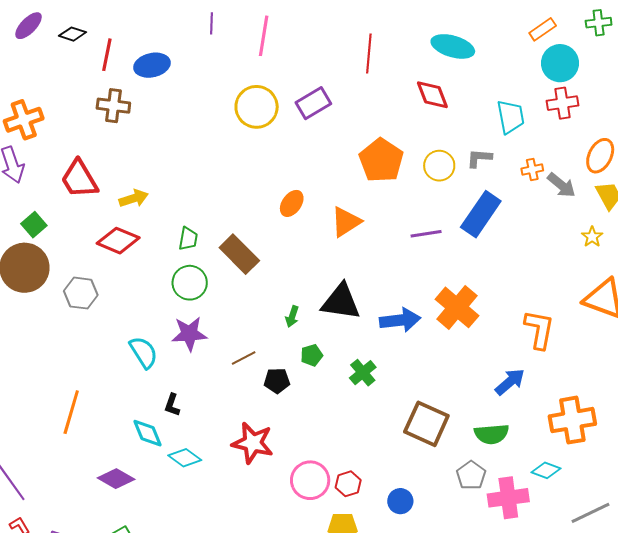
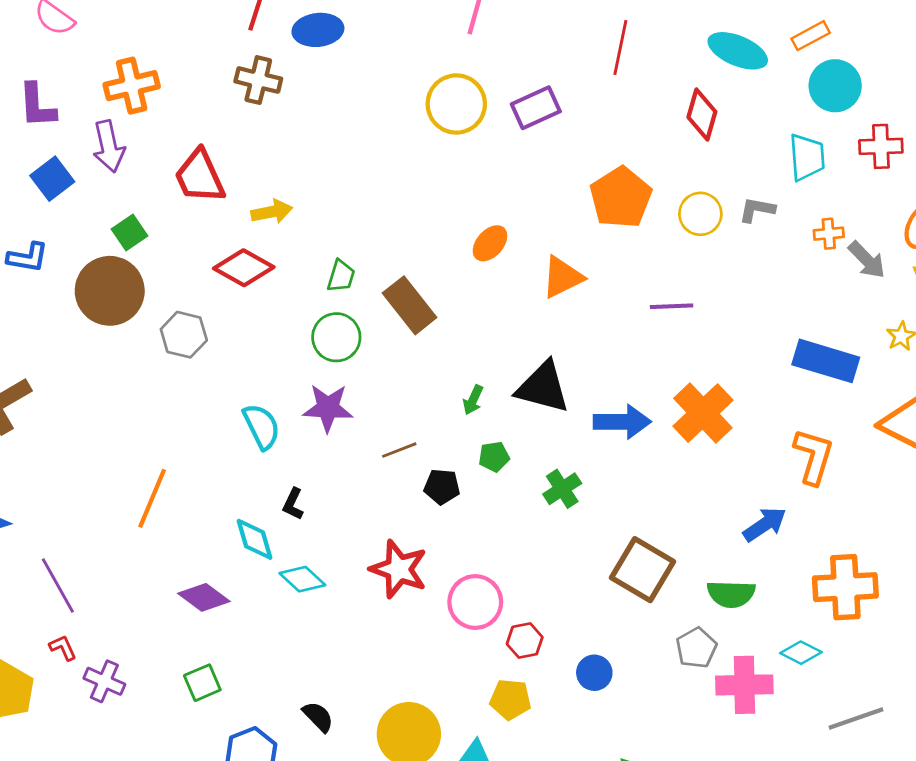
orange rectangle: (543, 29) -> (811, 36), moved
cyan circle: (560, 63) -> (835, 86), moved
red diamond: (432, 95) -> (702, 114), turned 30
blue rectangle: (481, 214) -> (826, 361), moved, turned 66
pink circle: (310, 480) -> (475, 602), moved

